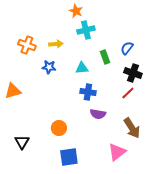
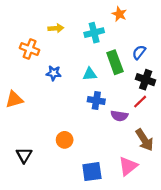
orange star: (76, 11) -> (119, 14), moved
yellow arrow: (56, 44) -> (56, 28), moved
green rectangle: (105, 57) -> (115, 62), size x1.5
purple semicircle: (98, 114) -> (119, 116), moved
blue square: (69, 157) -> (92, 172), moved

